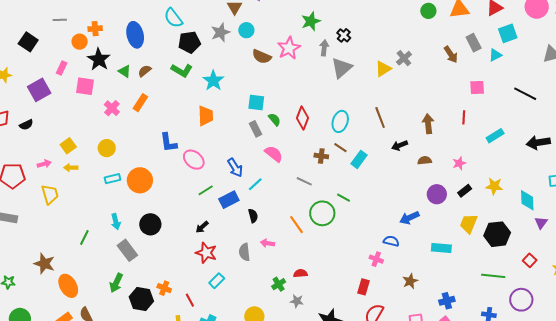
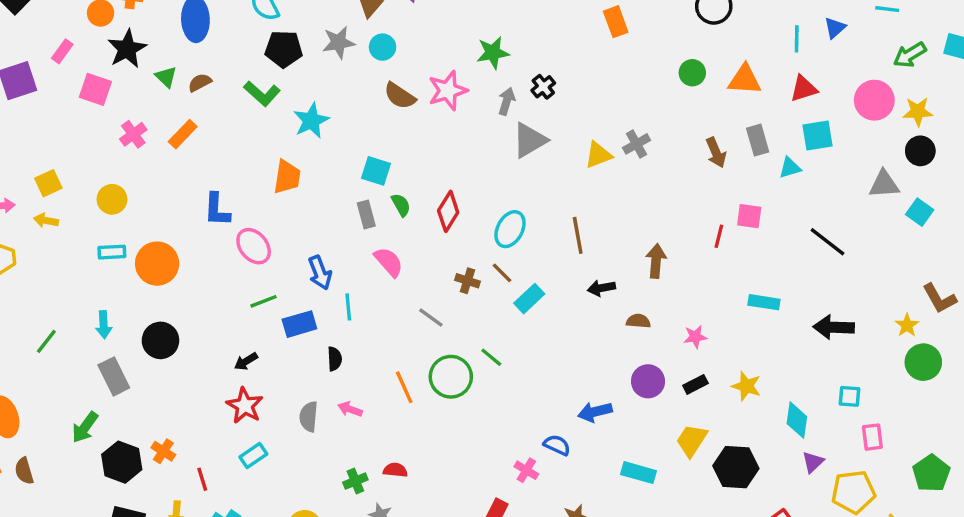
red line: (464, 117) -> (719, 236), moved
cyan rectangle: (495, 136) -> (764, 302), turned 30
cyan line: (255, 184) -> (348, 307), turned -63

